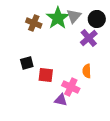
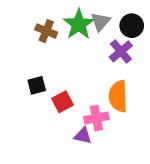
orange semicircle: (87, 71) -> (118, 96), size x1.6
red square: (46, 75) -> (62, 102), turned -35
pink cross: (71, 87) -> (96, 118), turned -36

